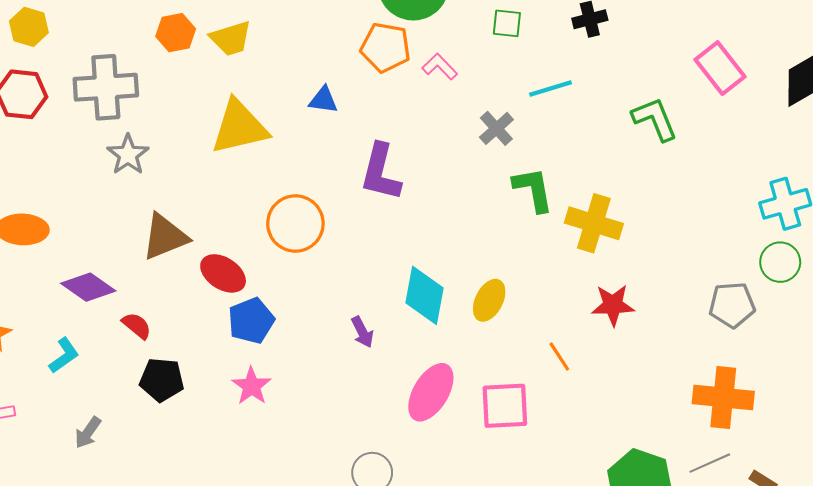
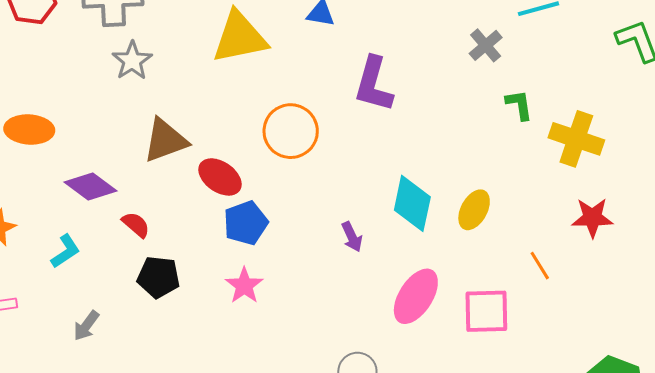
green L-shape: (533, 189) -> (519, 105), size x0.7

